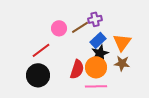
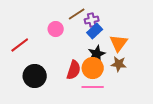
brown line: (80, 27) -> (77, 14), moved
blue rectangle: (98, 40) -> (95, 31), moved
red line: (41, 50) -> (20, 45), moved

